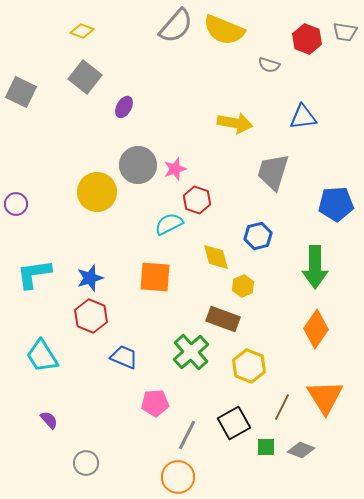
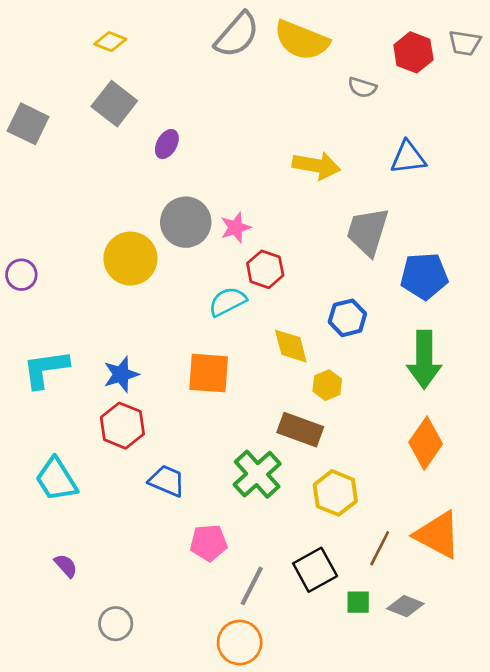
blue pentagon: (336, 204) -> (424, 276), moved
orange triangle: (325, 397) -> (438, 535), turned -30

